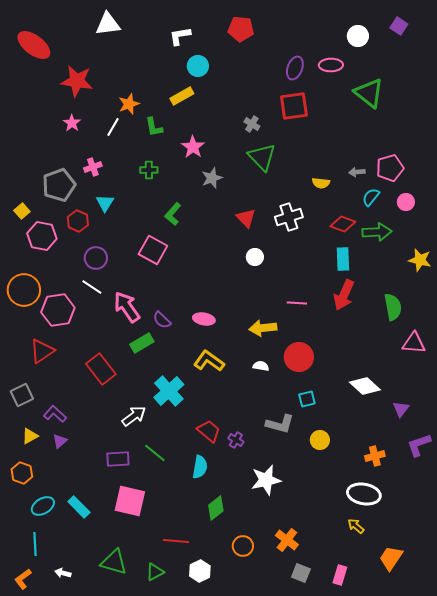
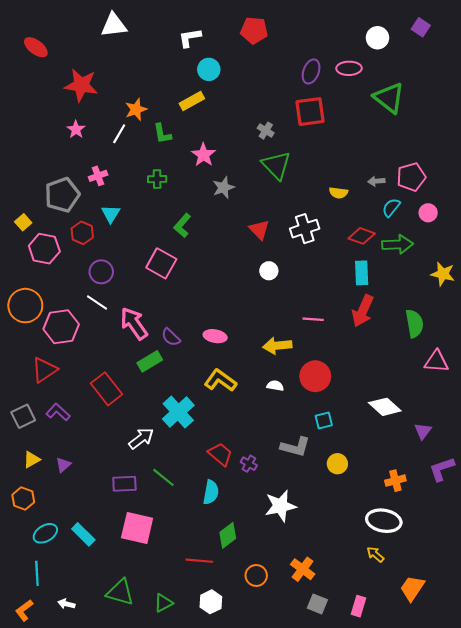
red ellipse: (34, 45) -> (36, 47), size x0.7
purple L-shape: (55, 414) -> (58, 412), moved
red line: (176, 541) -> (199, 561), moved

